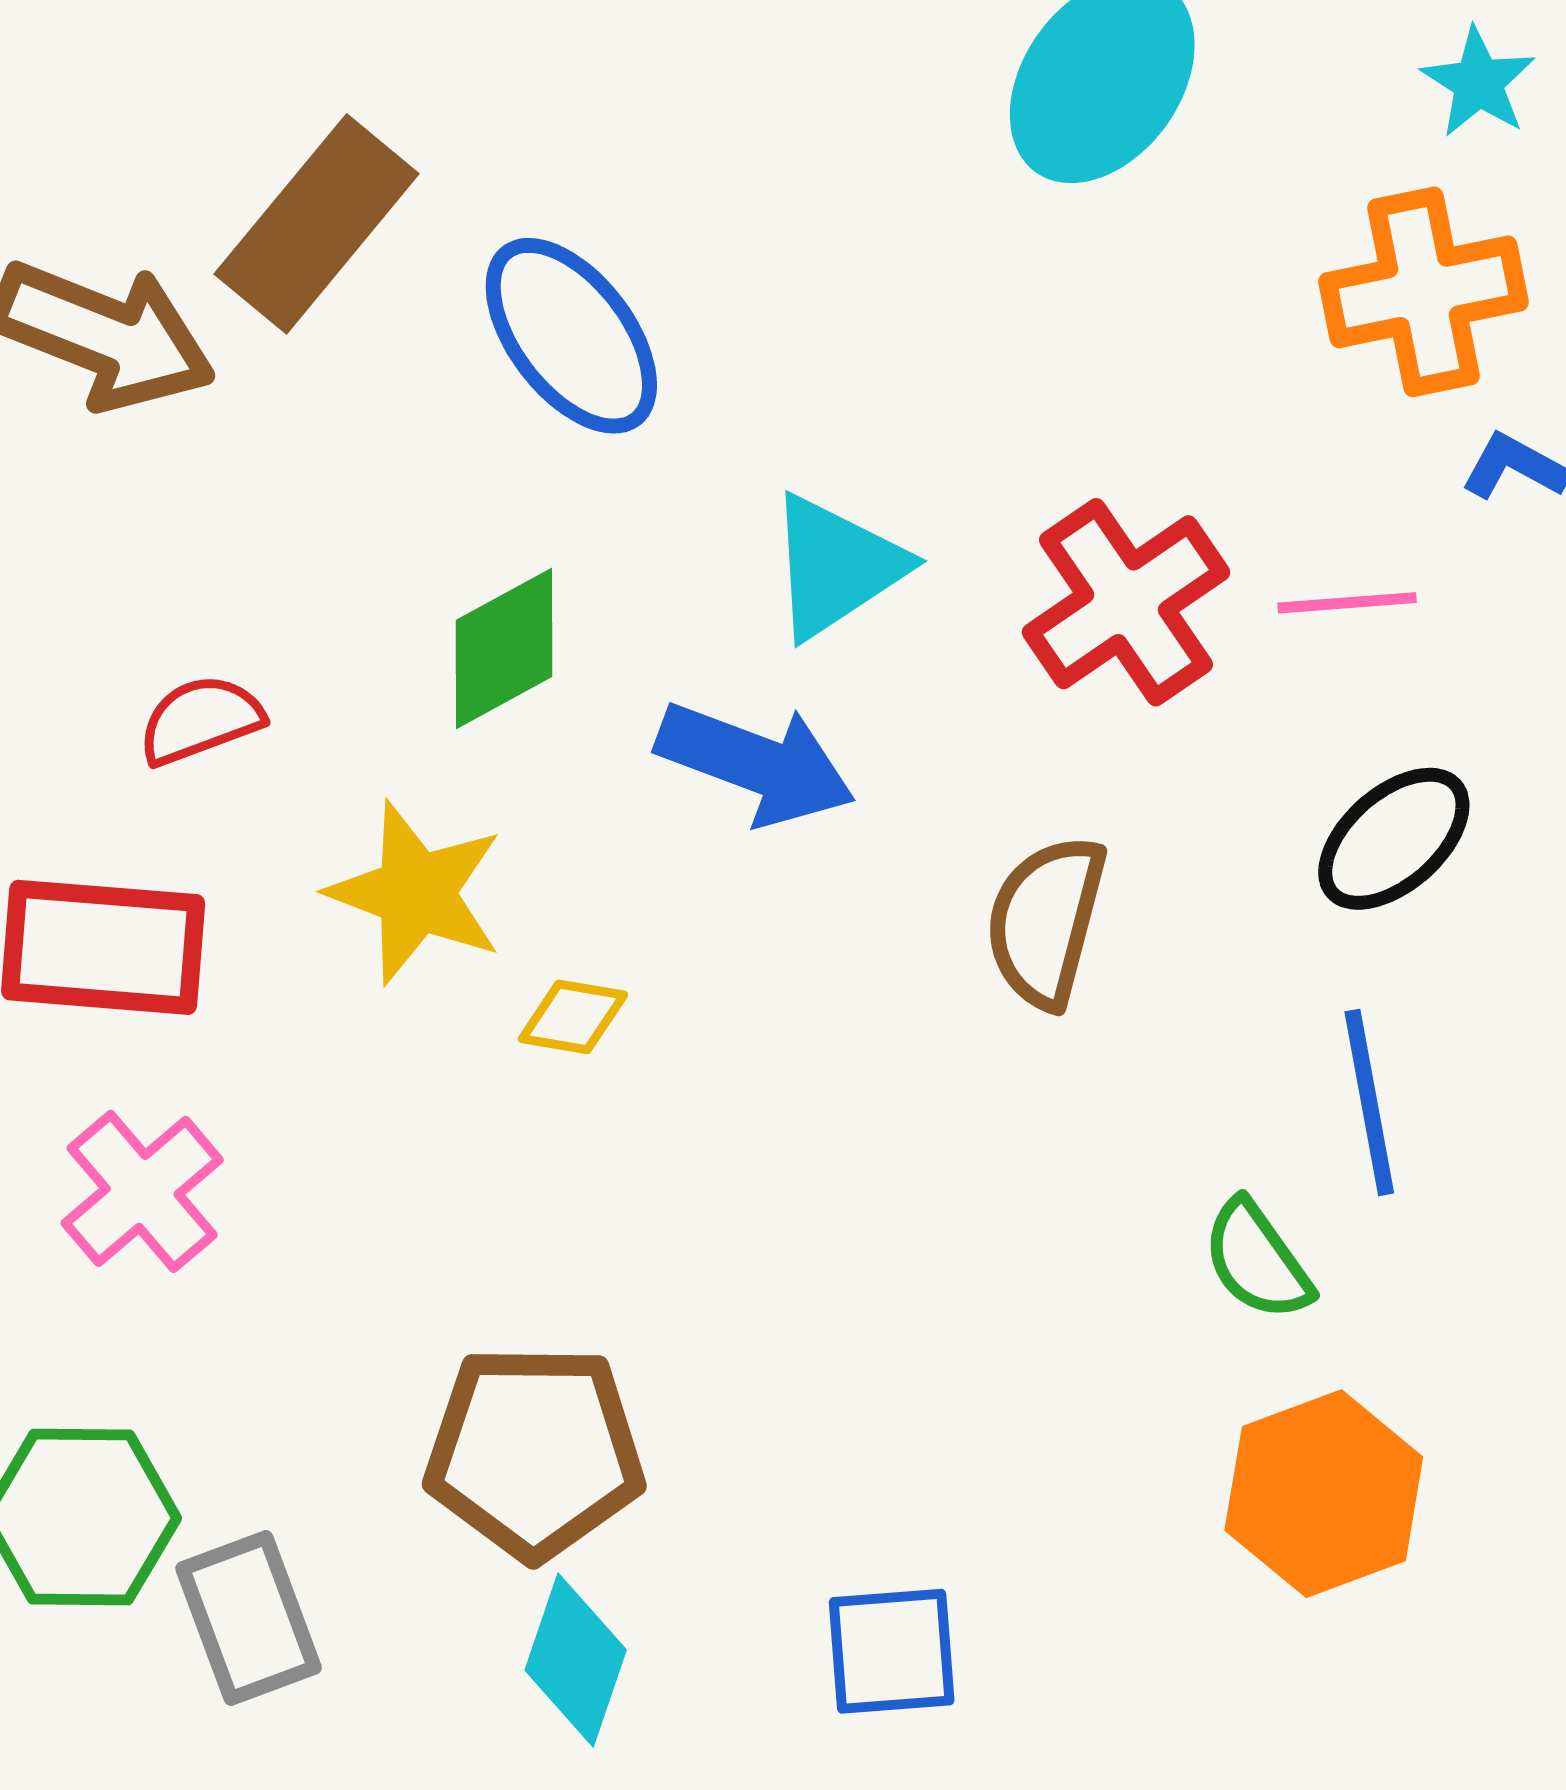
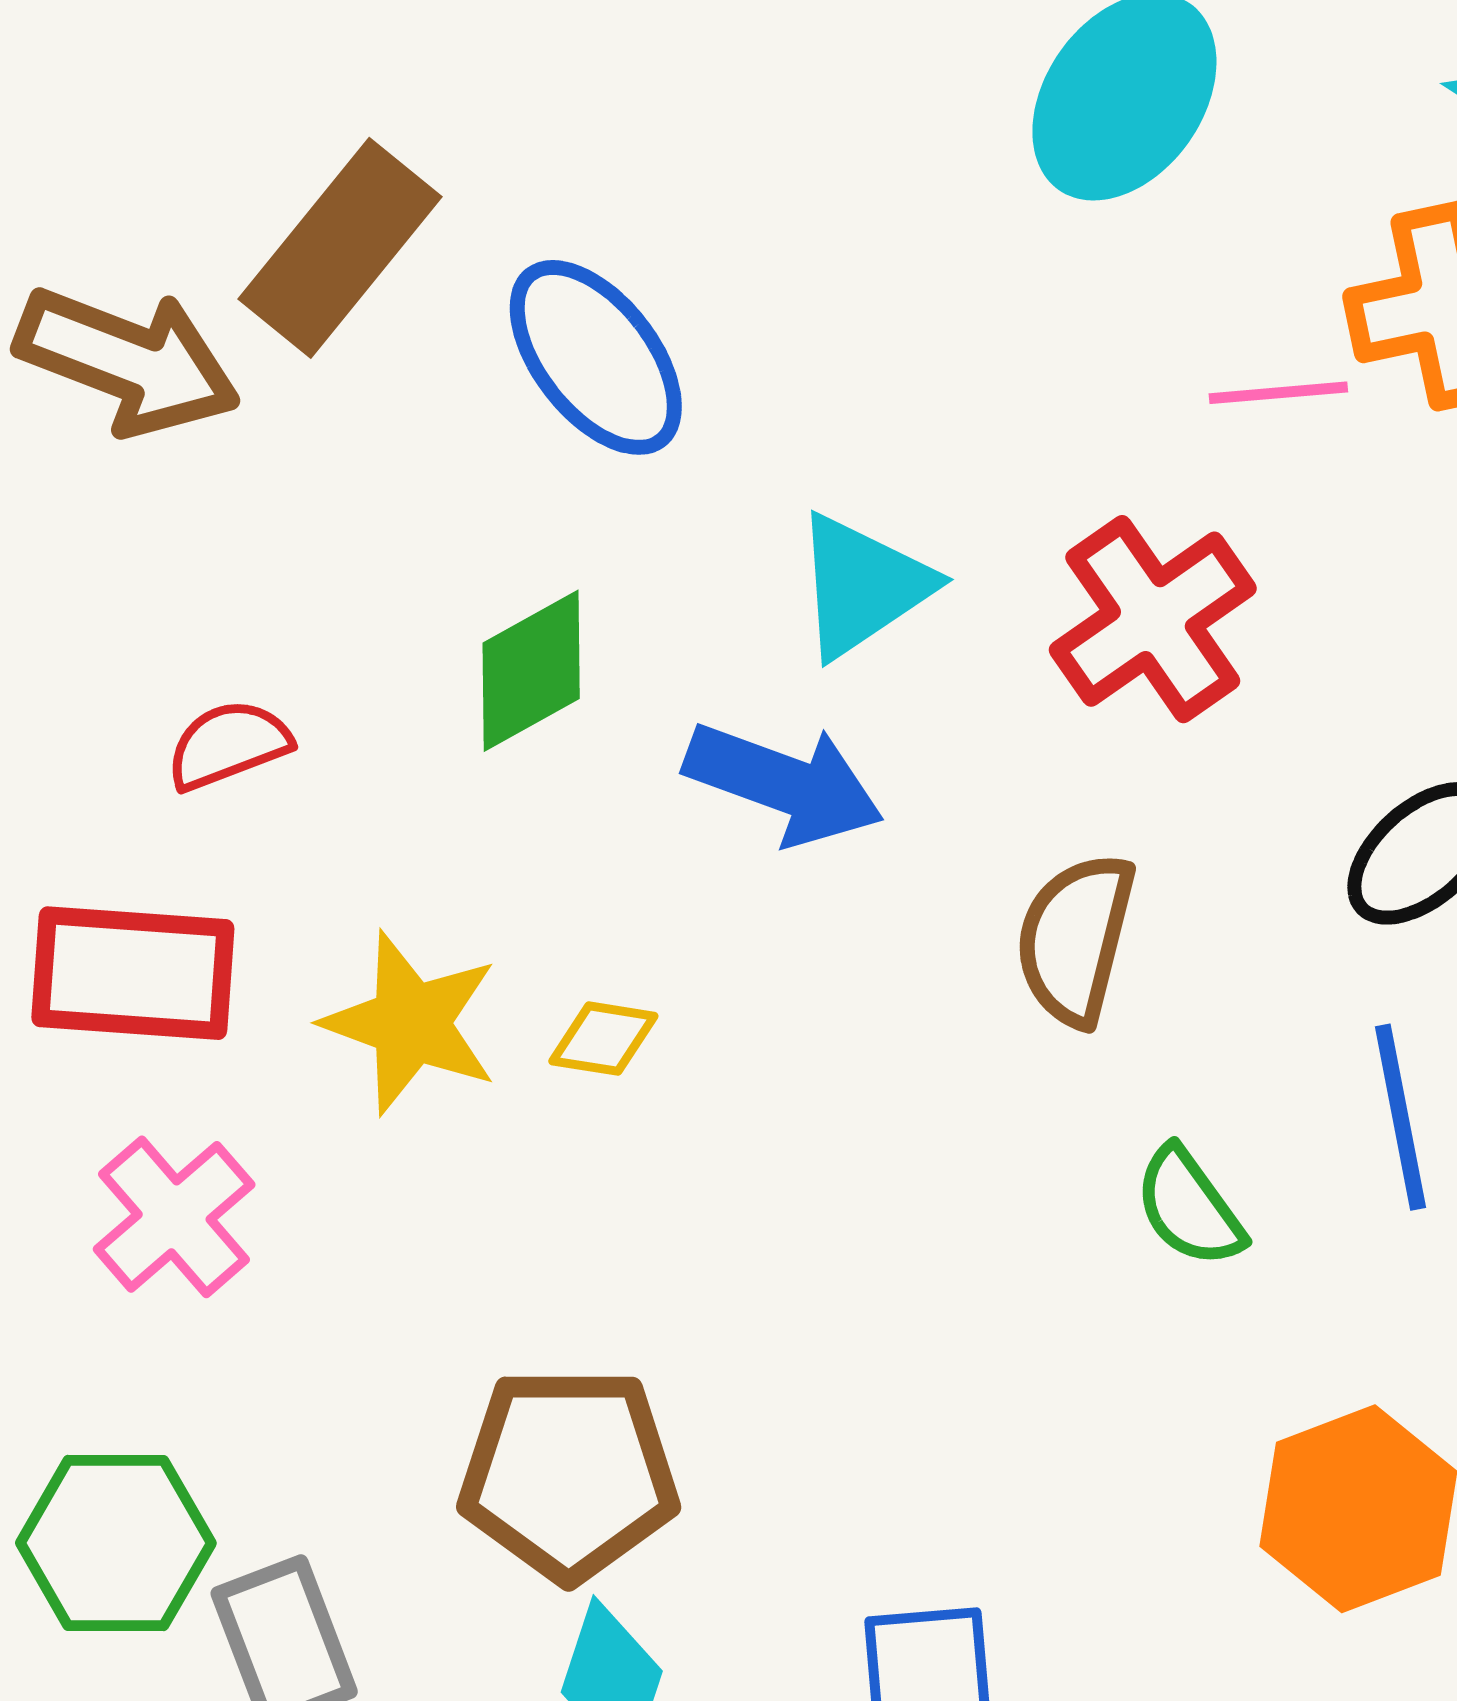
pink line: (1347, 603) -> (1278, 393), moved
yellow star: (416, 893) -> (411, 1023), moved
green semicircle: (1257, 1260) -> (1189, 1207), moved

